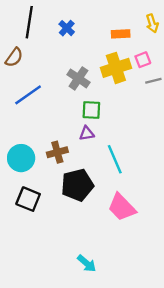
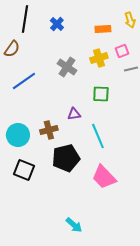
yellow cross: (116, 68) -> (99, 58), size x0.7
green square: (91, 110) -> (101, 94), moved

